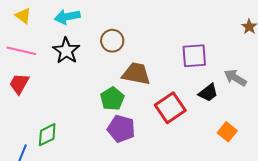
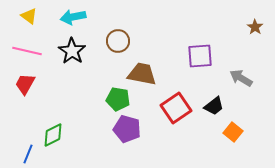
black trapezoid: (208, 93) -> (214, 106), moved
green pentagon: (112, 99) -> (118, 99), turned -30

